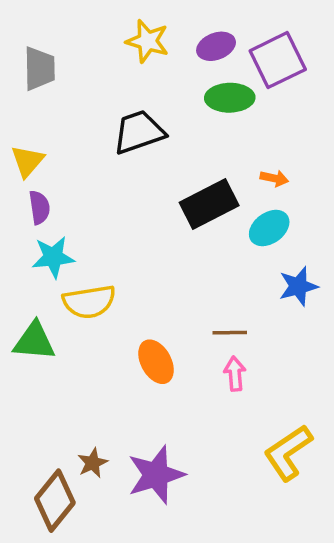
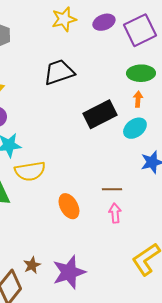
yellow star: (147, 41) -> (64, 19), turned -30
green ellipse: (230, 98) -> (141, 73), moved
orange arrow: (274, 178) -> (138, 99), turned -98

